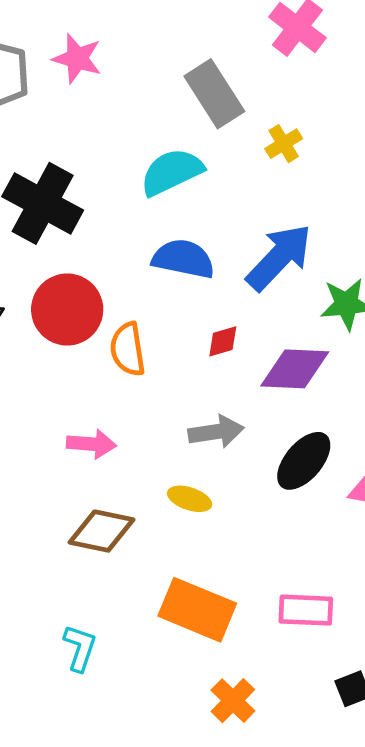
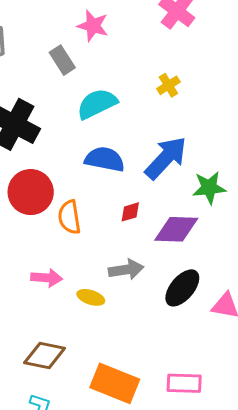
pink star: (77, 58) -> (93, 26), moved
gray rectangle: (214, 94) -> (62, 60), moved, size x0.7
yellow ellipse: (190, 499) -> (91, 297), moved
brown diamond: (101, 531) -> (45, 355), moved

